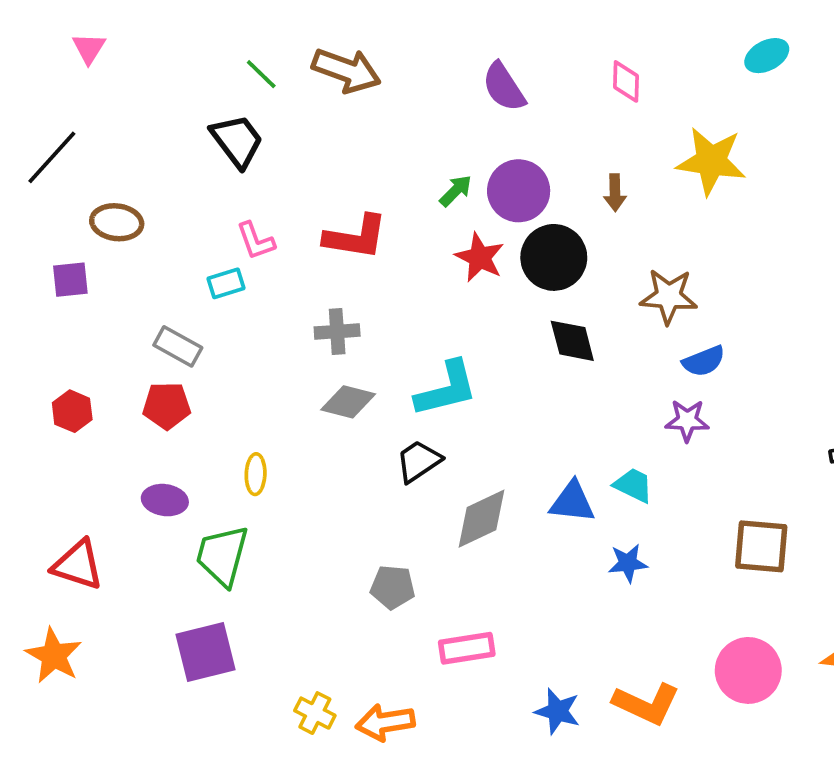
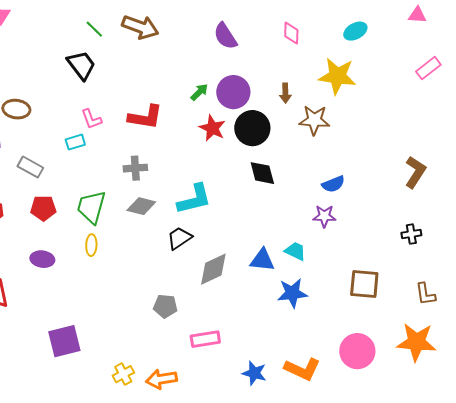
cyan ellipse: (767, 56) -> (355, 31), moved
brown star: (669, 296) -> (314, 120), moved
gray rectangle: (178, 346) -> (30, 167), moved
green trapezoid: (222, 556) -> (91, 207), moved
blue star: (628, 563) -> (292, 293), size x1.4
yellow cross: (315, 713) -> (123, 374), turned 35

